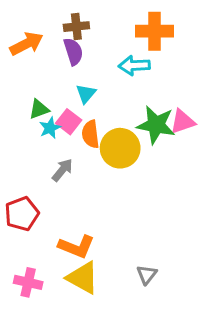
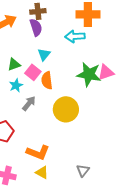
cyan star: (50, 128) -> (16, 85), moved
yellow circle: (120, 148) -> (66, 109), moved
yellow triangle: (83, 278) -> (42, 172), size x0.6

